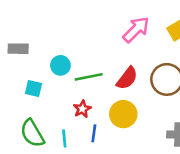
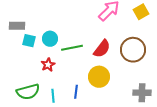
cyan square: (34, 88) -> (29, 41), moved
red star: (82, 109) -> (48, 65), moved
green semicircle: (32, 133) -> (28, 92), turned -75

